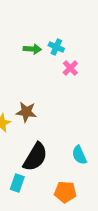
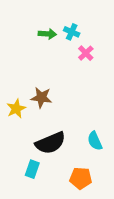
black semicircle: (35, 157) -> (50, 143), turned 36

